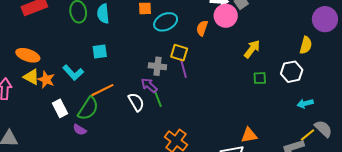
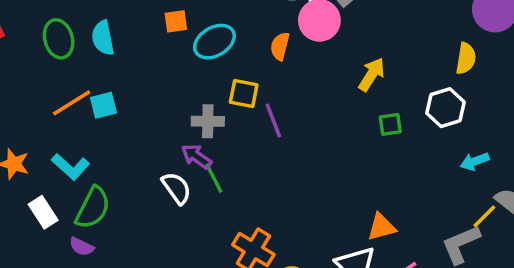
purple line: (183, 68) -> (273, 121), moved
cyan L-shape: (73, 73) -> (71, 167), moved
orange line: (102, 90) -> (72, 103), moved

